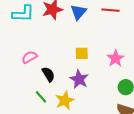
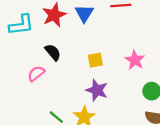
black semicircle: (48, 74) -> (53, 52), moved

